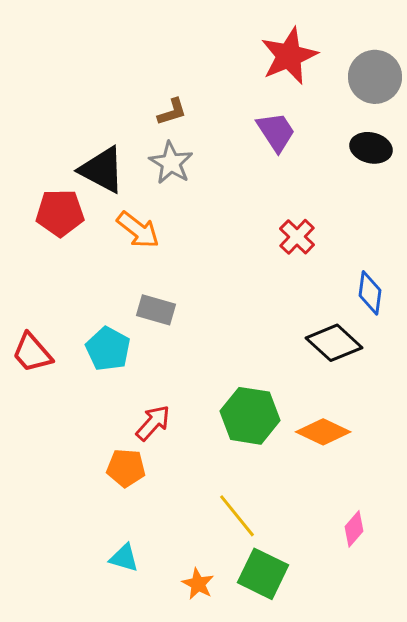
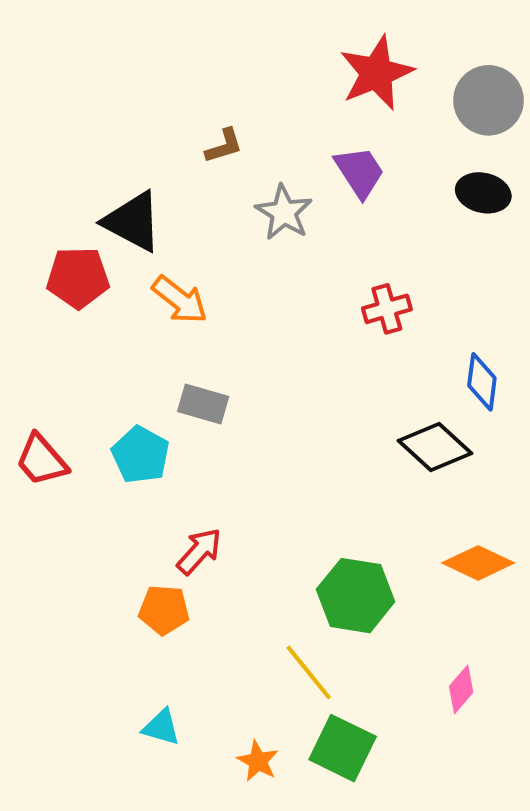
gray star: (171, 163) -> (284, 212), moved
red cross: (297, 237) -> (387, 309), turned 30
green hexagon: (250, 416) -> (356, 596), moved
orange diamond: (323, 432) -> (478, 563), moved

